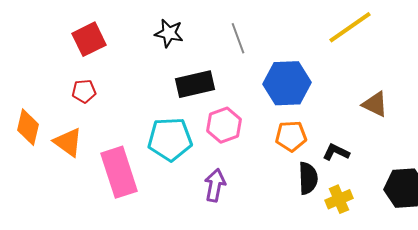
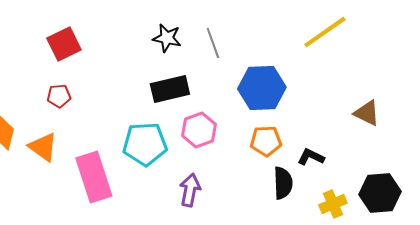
black star: (169, 33) -> (167, 38), moved
brown triangle: (375, 104) -> (367, 113), moved
yellow cross: (339, 199) -> (333, 204), moved

